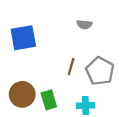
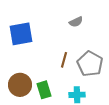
gray semicircle: (84, 24) -> (76, 22), turned -32

